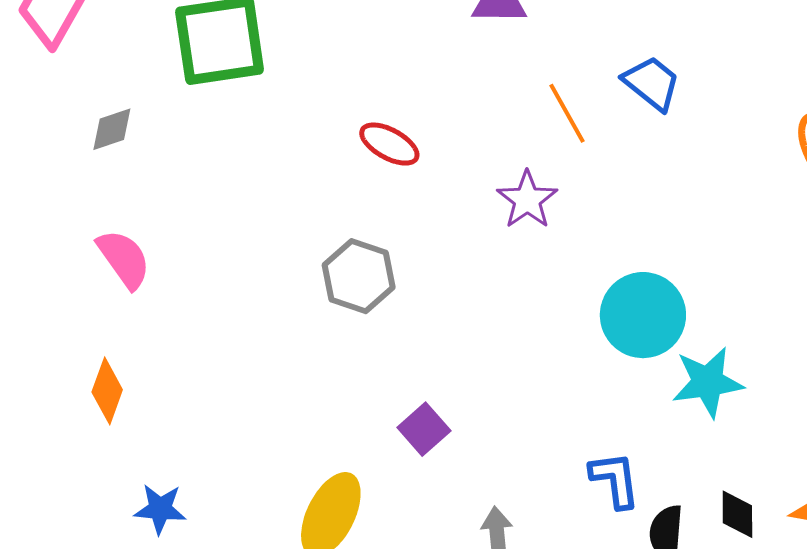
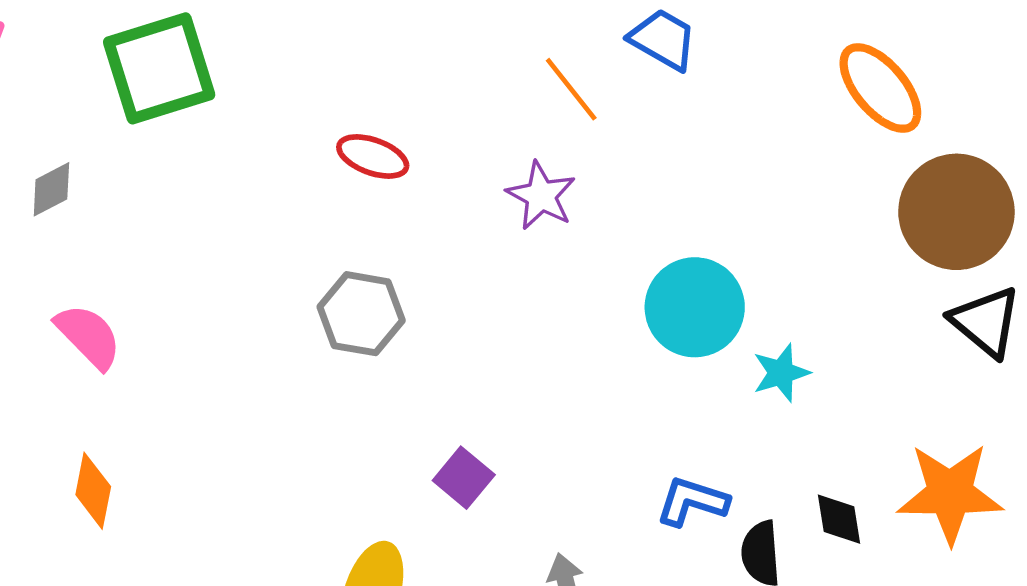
cyan star: (708, 382) -> (781, 373), size x0.7
blue L-shape: (615, 480) -> (692, 502), turned -56

